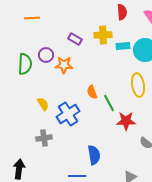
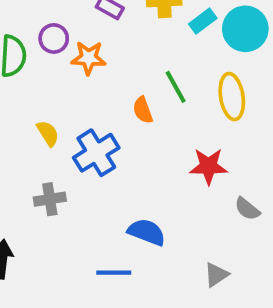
cyan rectangle: (123, 46) -> (203, 21), turned -32
green line: (109, 103) -> (176, 87), moved
blue semicircle: (94, 155) -> (147, 232), turned -60

